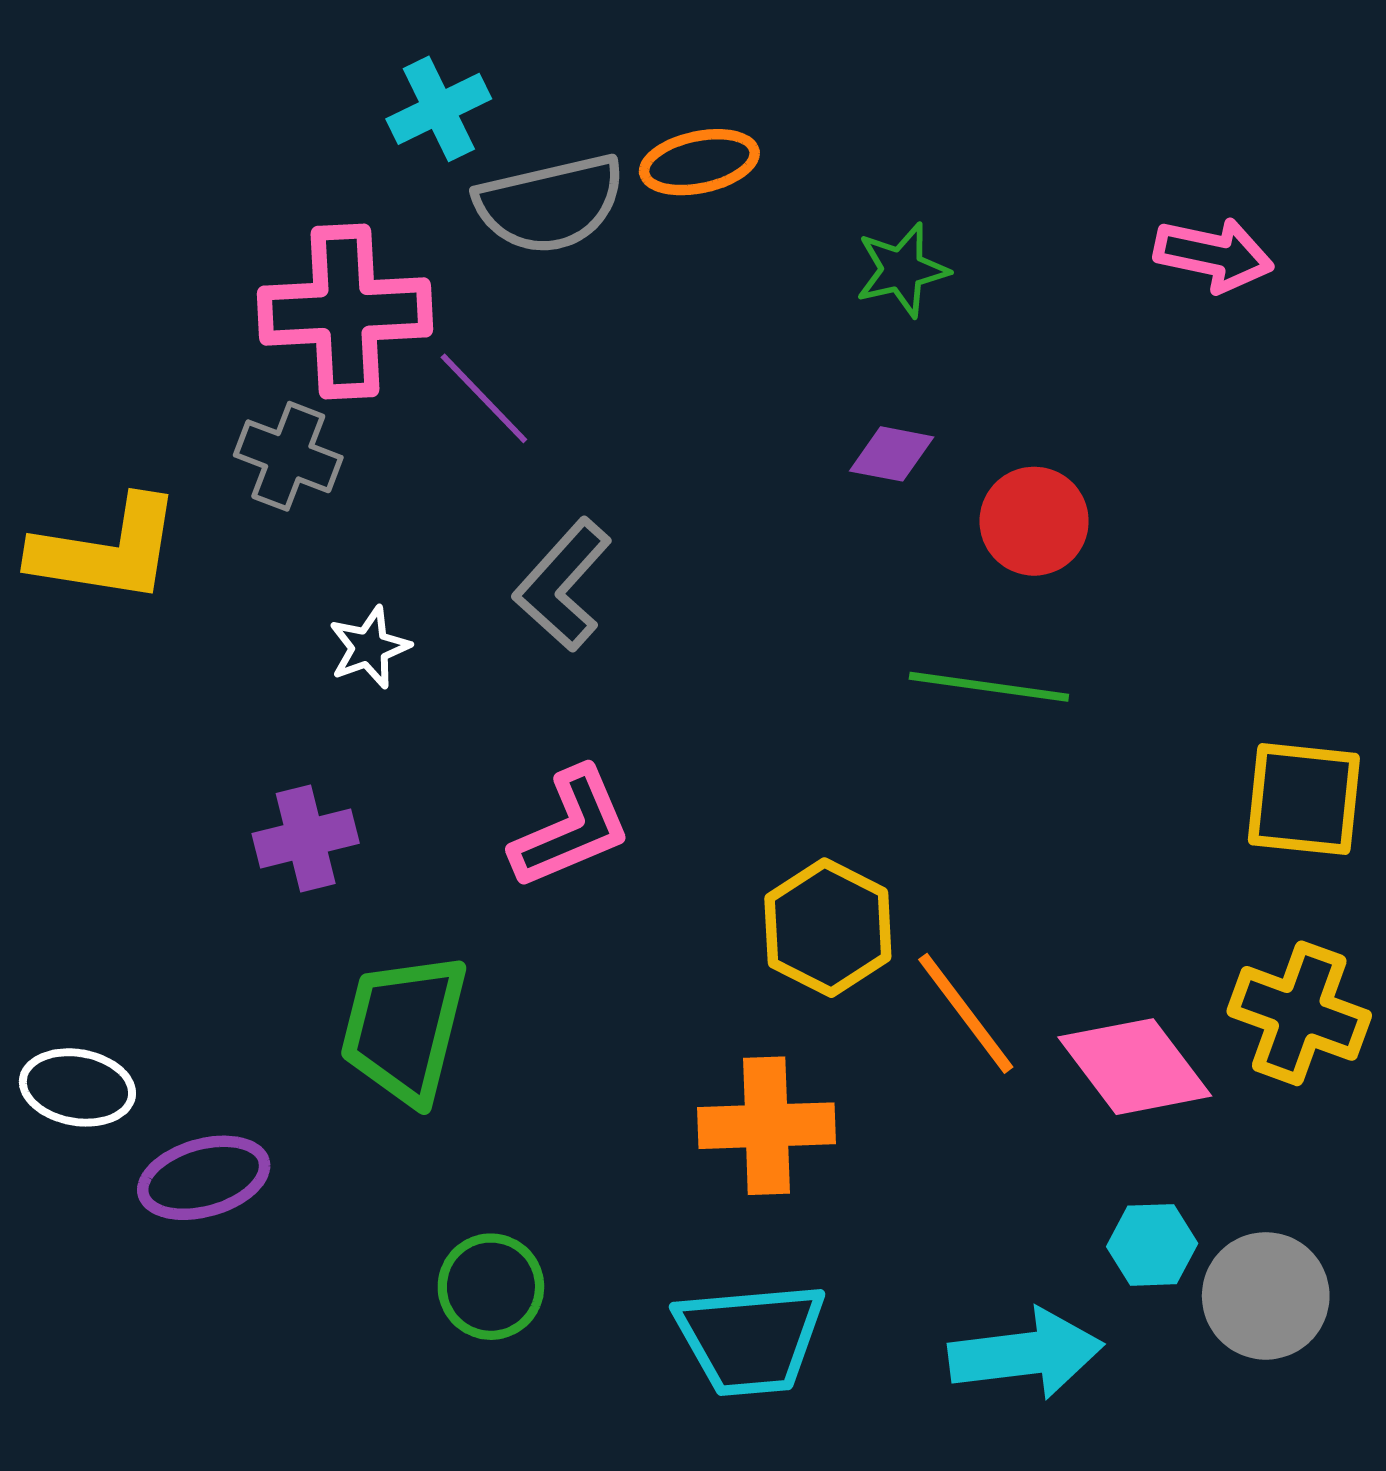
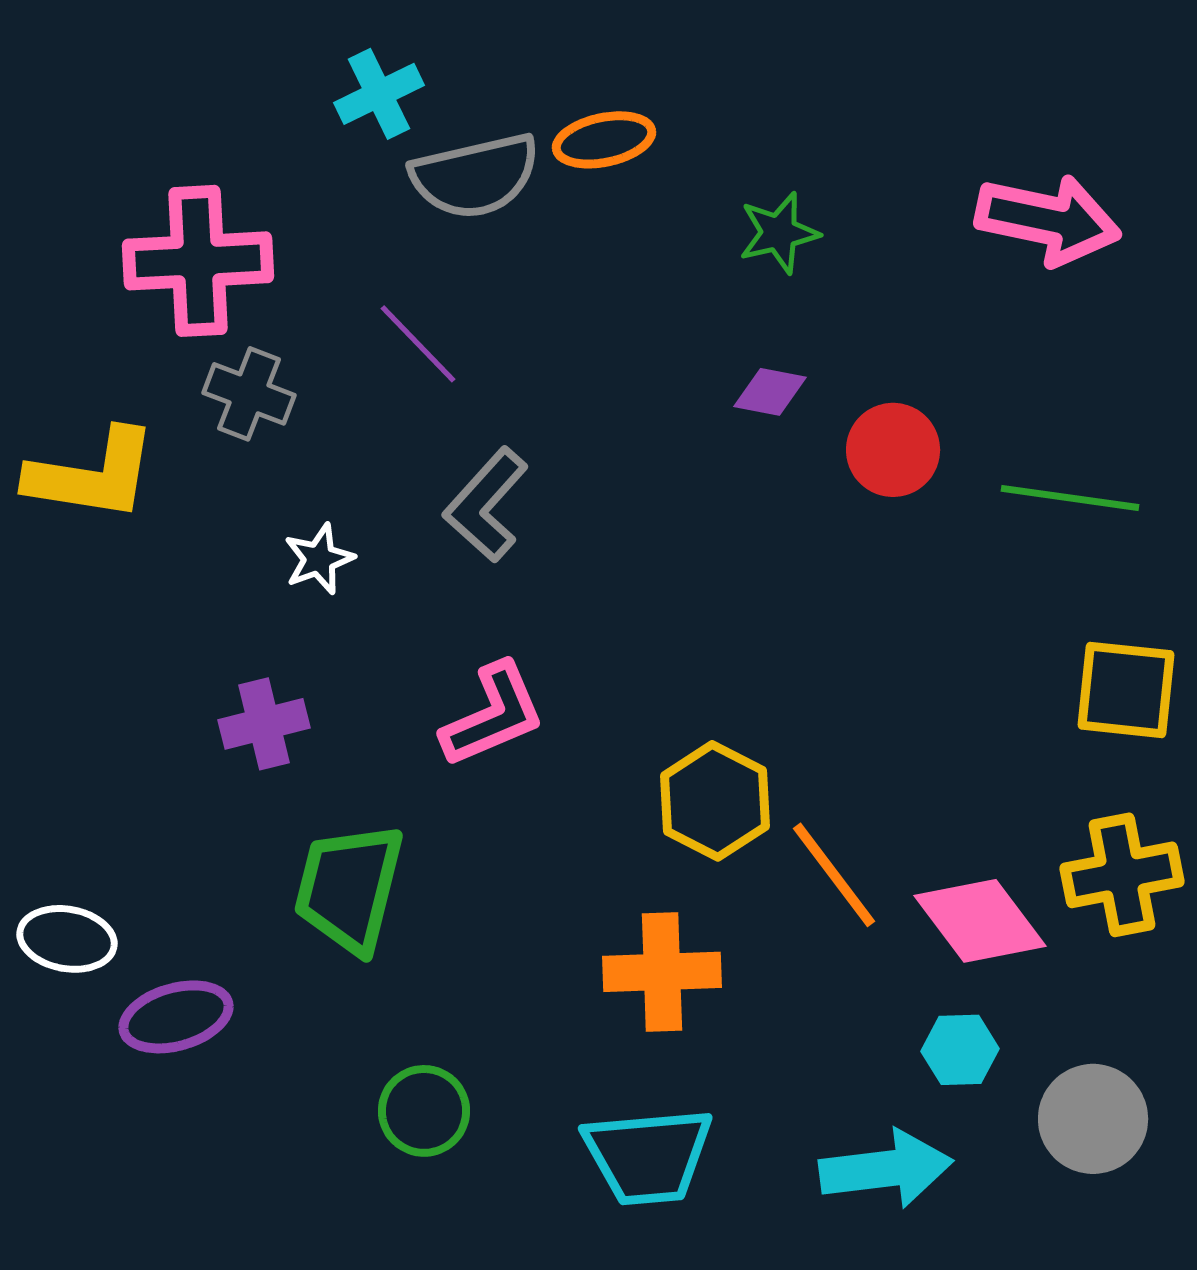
pink arrow: (1214, 255) -> (1048, 220), size x1.4
pink cross: (345, 312) -> (198, 261), moved
green line: (989, 687) -> (1070, 498), moved
yellow cross: (1299, 1013) -> (1122, 875), turned -31
cyan hexagon: (1152, 1245) -> (960, 1050), moved

